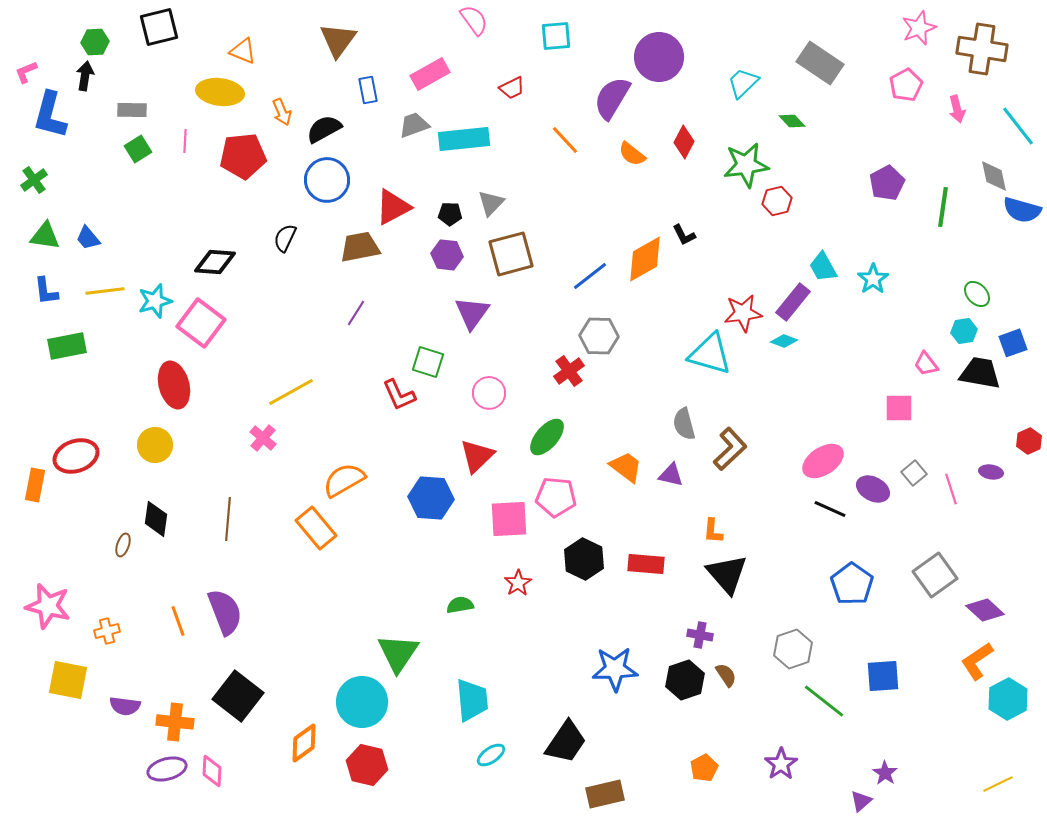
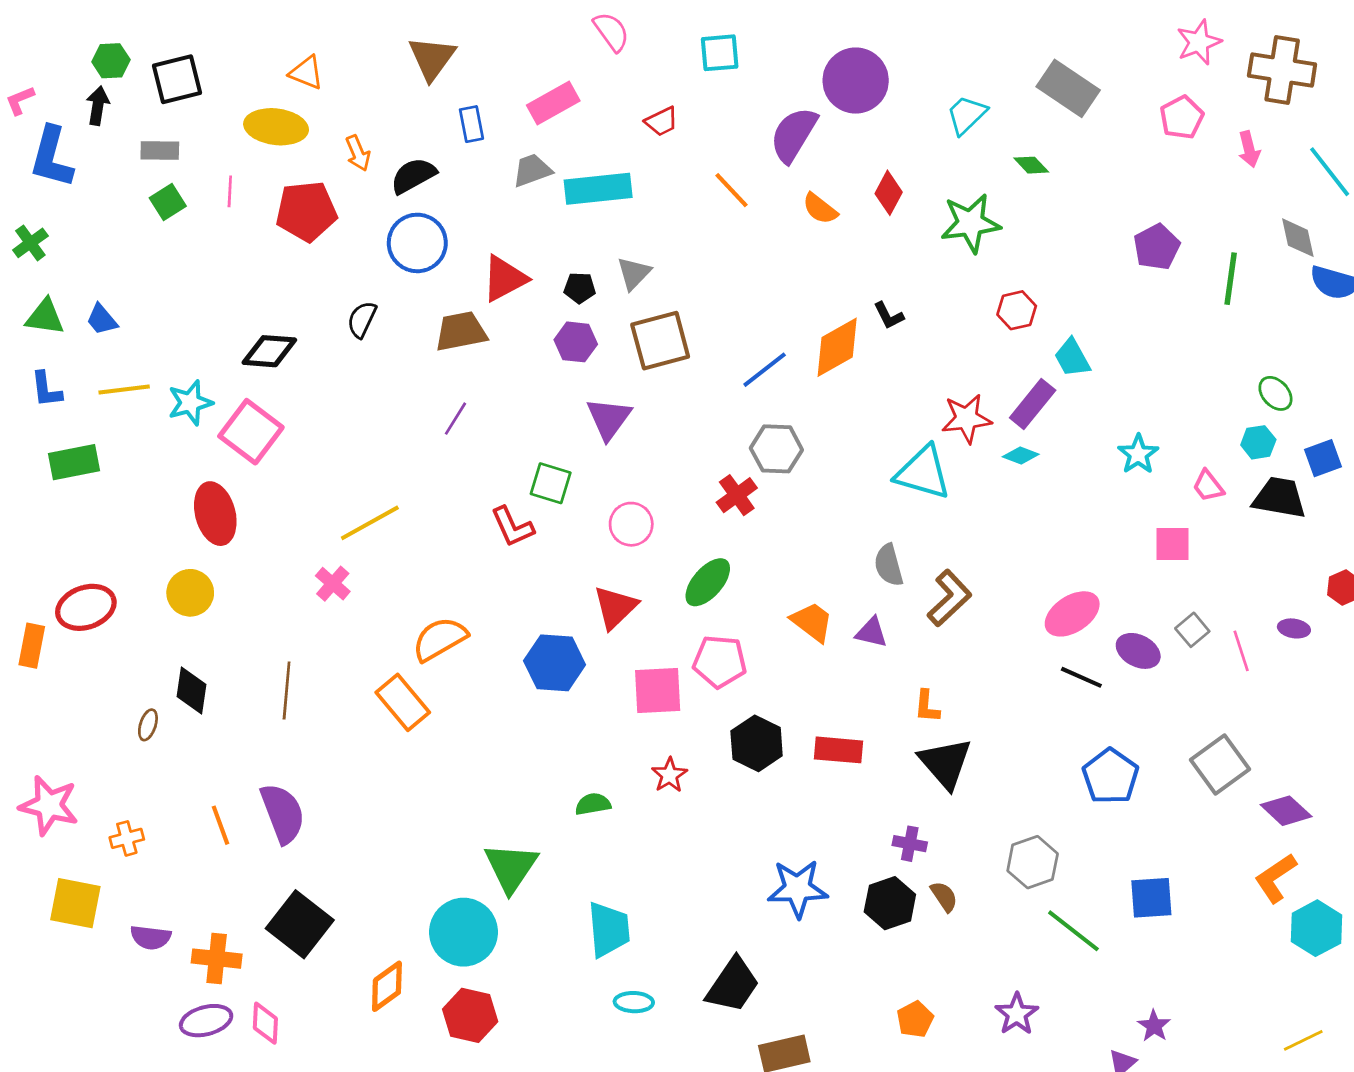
black square: (159, 27) -> (177, 79), moved
red hexagon: (777, 201) -> (1017, 310), moved
cyan star: (873, 279) -> (1138, 454), moved
cyan ellipse: (491, 755) -> (634, 1002), turned 36

